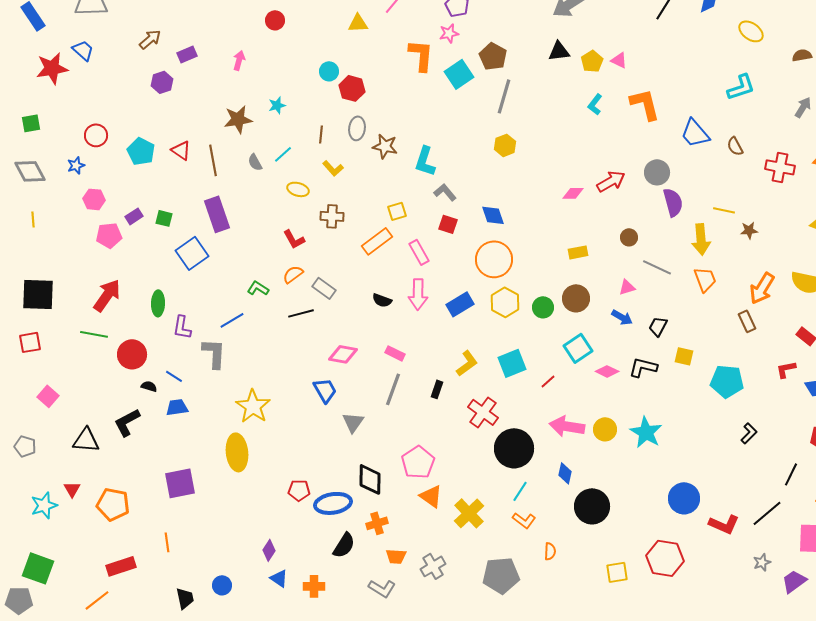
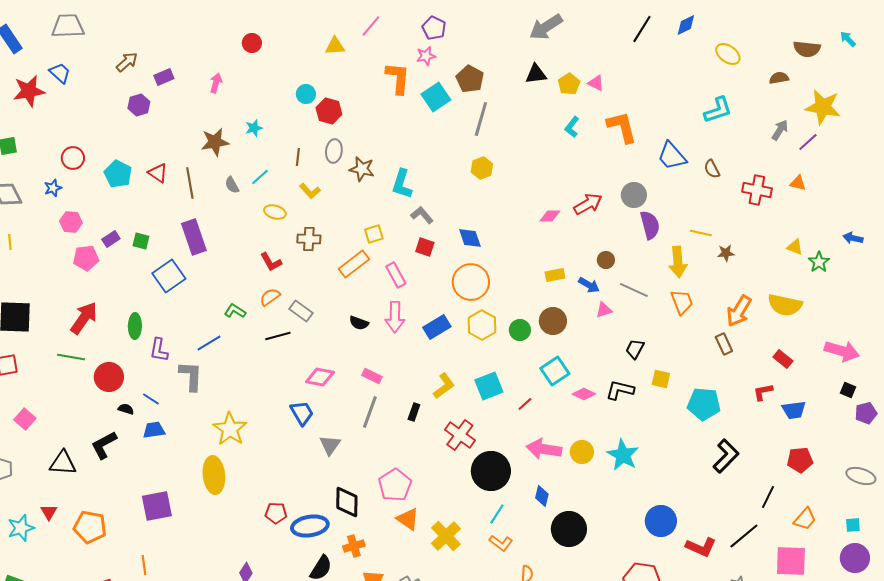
blue arrow: (622, 317) -> (589, 285), moved
black L-shape: (749, 433) -> (726, 456), size x1.6

